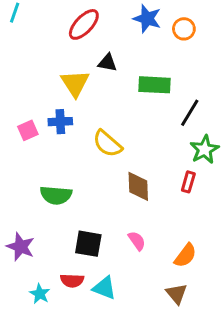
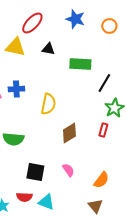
orange circle: (184, 29) -> (109, 26), moved
yellow triangle: (75, 83) -> (15, 47), moved, turned -45
yellow semicircle: (107, 144) -> (48, 104), turned -120
brown diamond: (138, 186) -> (69, 133), turned 60

